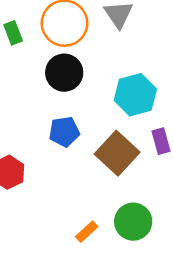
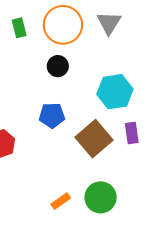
black circle: (64, 73) -> (58, 66), size x0.7

